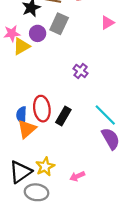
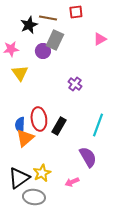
purple circle: (38, 33) -> (43, 51), moved
yellow triangle: (21, 46) -> (20, 73), moved, turned -36
cyan line: (105, 115) -> (98, 125), turned 65
purple semicircle: (111, 139) -> (88, 157), moved

